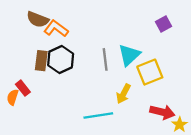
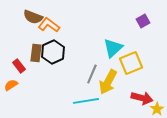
gray line: (105, 59) -> (92, 74), moved, turned 30
red rectangle: (23, 88) -> (19, 66), moved
yellow arrow: (123, 94) -> (108, 82), size x1.4
orange semicircle: (13, 97) -> (11, 85), turned 40

